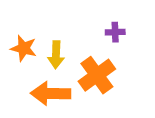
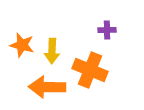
orange cross: (97, 75) -> (90, 70), turned -32

